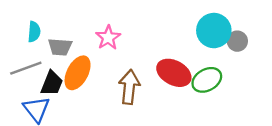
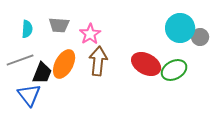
gray trapezoid: (60, 47) -> (59, 25), moved
brown arrow: (129, 87) -> (98, 61), moved

